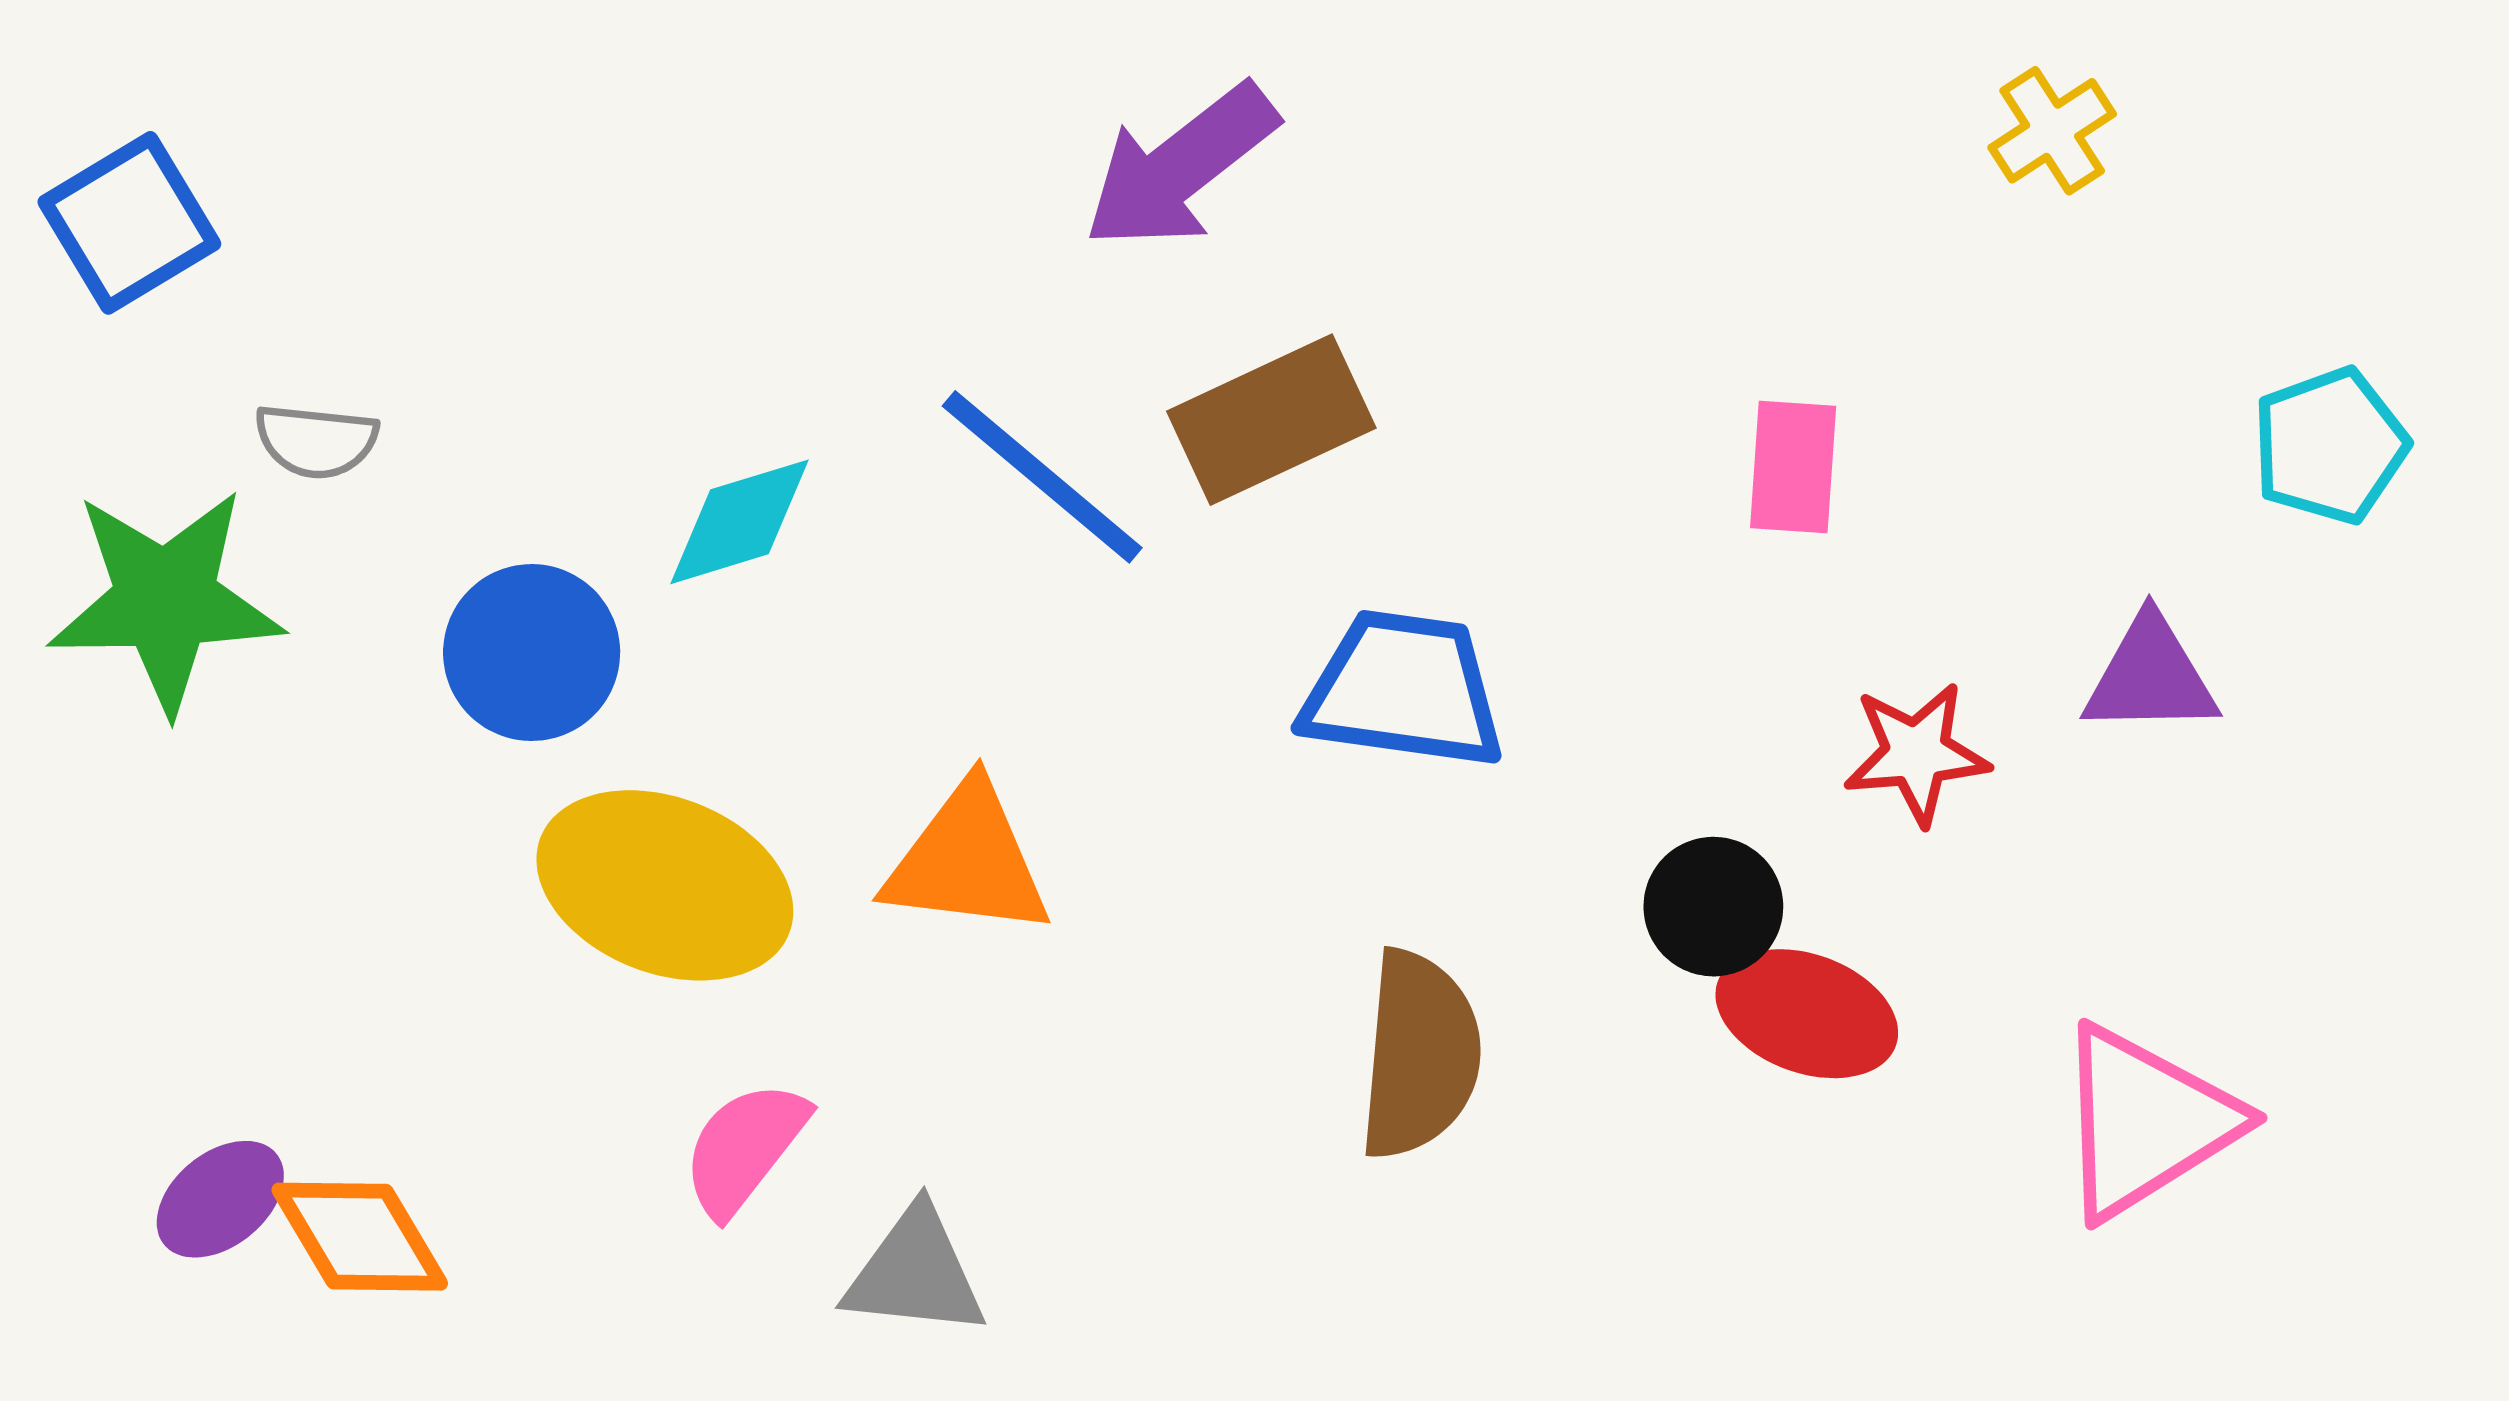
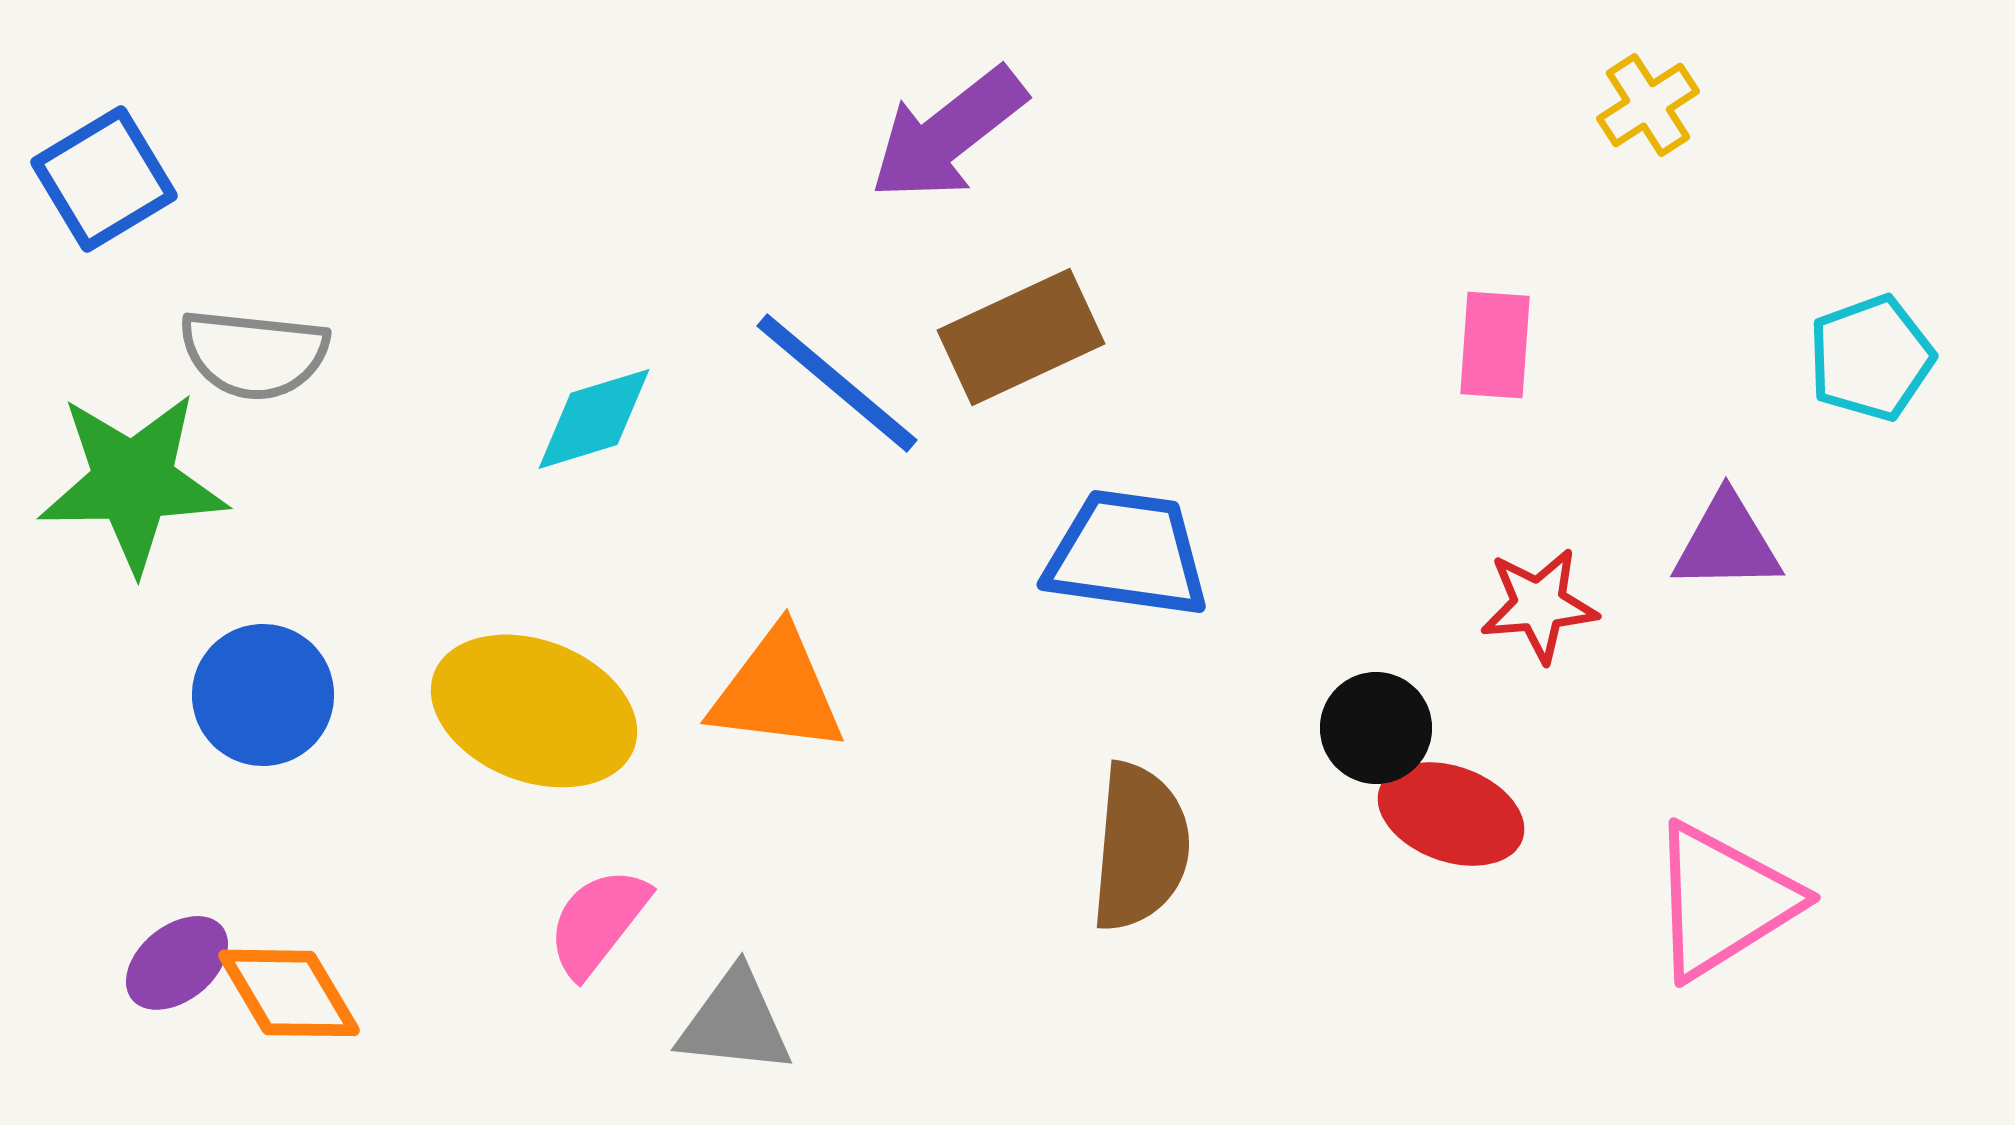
gray semicircle: (316, 441) -> (254, 354), size x1.5
pink rectangle: (1793, 467) -> (1495, 345), moved
blue circle: (532, 653) -> (263, 695), moved

